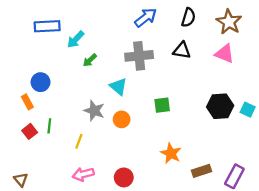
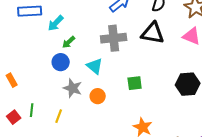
black triangle: (182, 50) -> (153, 33), size x1.4
blue circle: (41, 82) -> (61, 62), moved
green line: (49, 126) -> (32, 110), moved
red square: (30, 131) -> (14, 117), moved

